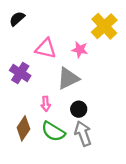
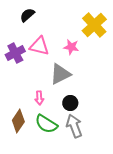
black semicircle: (17, 19) -> (27, 15), moved
purple cross: (20, 73) -> (15, 53), moved, turned 30

